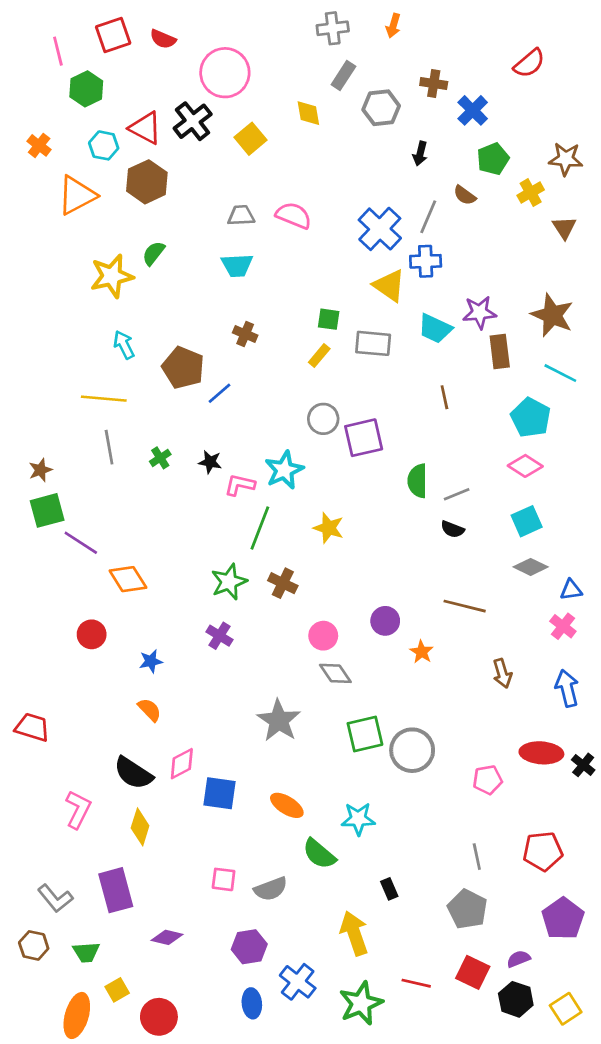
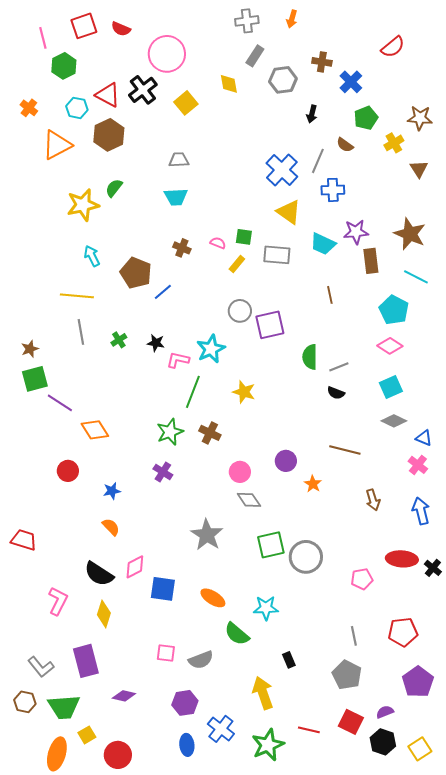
pink semicircle: (294, 215) -> (218, 243), moved, size x0.6
blue cross: (426, 261) -> (333, 190), moved
blue triangle: (571, 590) -> (424, 438), turned 30
green trapezoid: (86, 952) -> (64, 707), size x1.6

